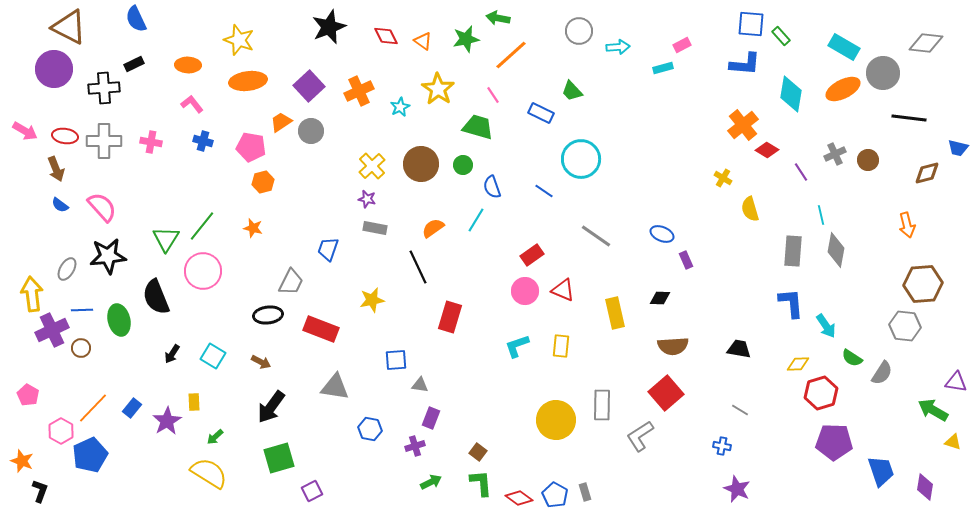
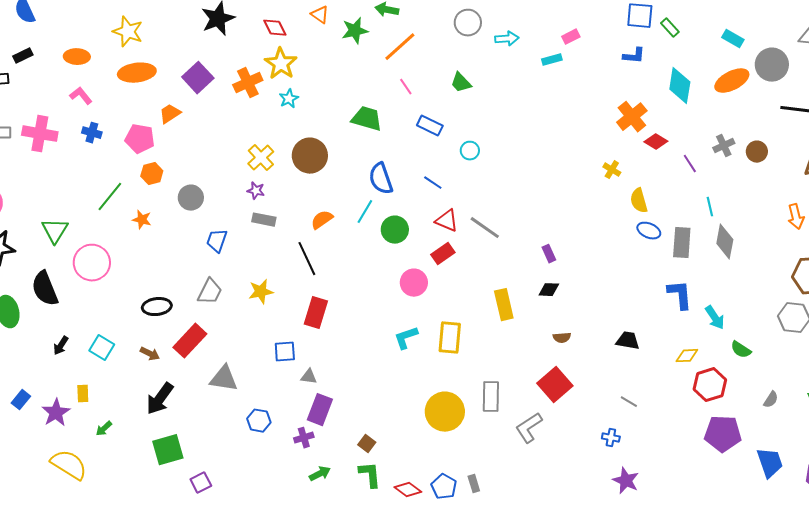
orange triangle: (423, 41) -> (320, 15), moved
cyan rectangle: (844, 47) -> (733, 39), size x0.7
blue L-shape: (745, 64) -> (634, 56), size x0.7
yellow star: (438, 89) -> (281, 64), moved
pink line: (493, 95) -> (406, 87), moved
blue rectangle: (541, 113) -> (430, 126), moved
gray circle: (311, 131) -> (191, 198), moved
pink cross: (151, 142) -> (40, 134), size x1.6
cyan circle: (581, 159) -> (470, 151), size x0.5
green circle: (463, 165) -> (395, 230), moved, size x1.4
blue semicircle: (492, 187) -> (381, 179), size x1.4
green line: (202, 226) -> (110, 197), moved
blue ellipse: (662, 234) -> (649, 231), moved
red rectangle: (532, 255) -> (443, 254), moved
purple rectangle: (686, 260) -> (549, 254), moved
gray trapezoid: (291, 282) -> (210, 292), moved
red triangle: (563, 290) -> (447, 221), moved
red rectangle: (450, 317) -> (316, 313), moved
red rectangle: (321, 329) -> (190, 341), moved, turned -68
yellow rectangle: (561, 346) -> (450, 338), size x1.4
brown semicircle: (673, 346) -> (562, 338), size x0.6
gray semicircle: (882, 373) -> (771, 400), moved, size x0.7
purple rectangle: (431, 418) -> (320, 410), size x1.4
yellow semicircle: (209, 473) -> (69, 465), moved

